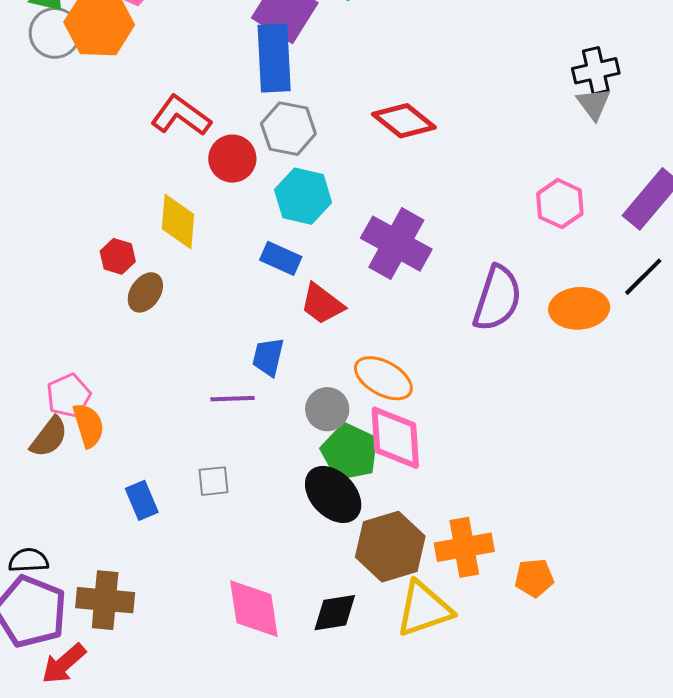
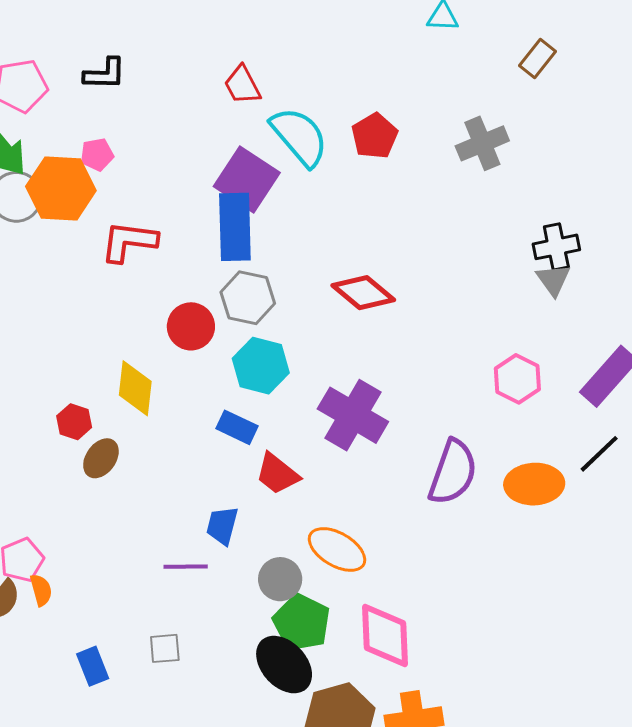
red L-shape: (181, 116) -> (129, 242), moved, turned -30
orange semicircle: (88, 425) -> (41, 590), size x0.7
pink diamond: (395, 438) -> (385, 635), moved

